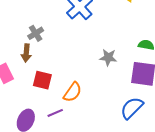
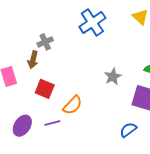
gray star: (108, 57) -> (113, 77), turned 30
blue semicircle: (132, 108) -> (128, 130), size x0.7

